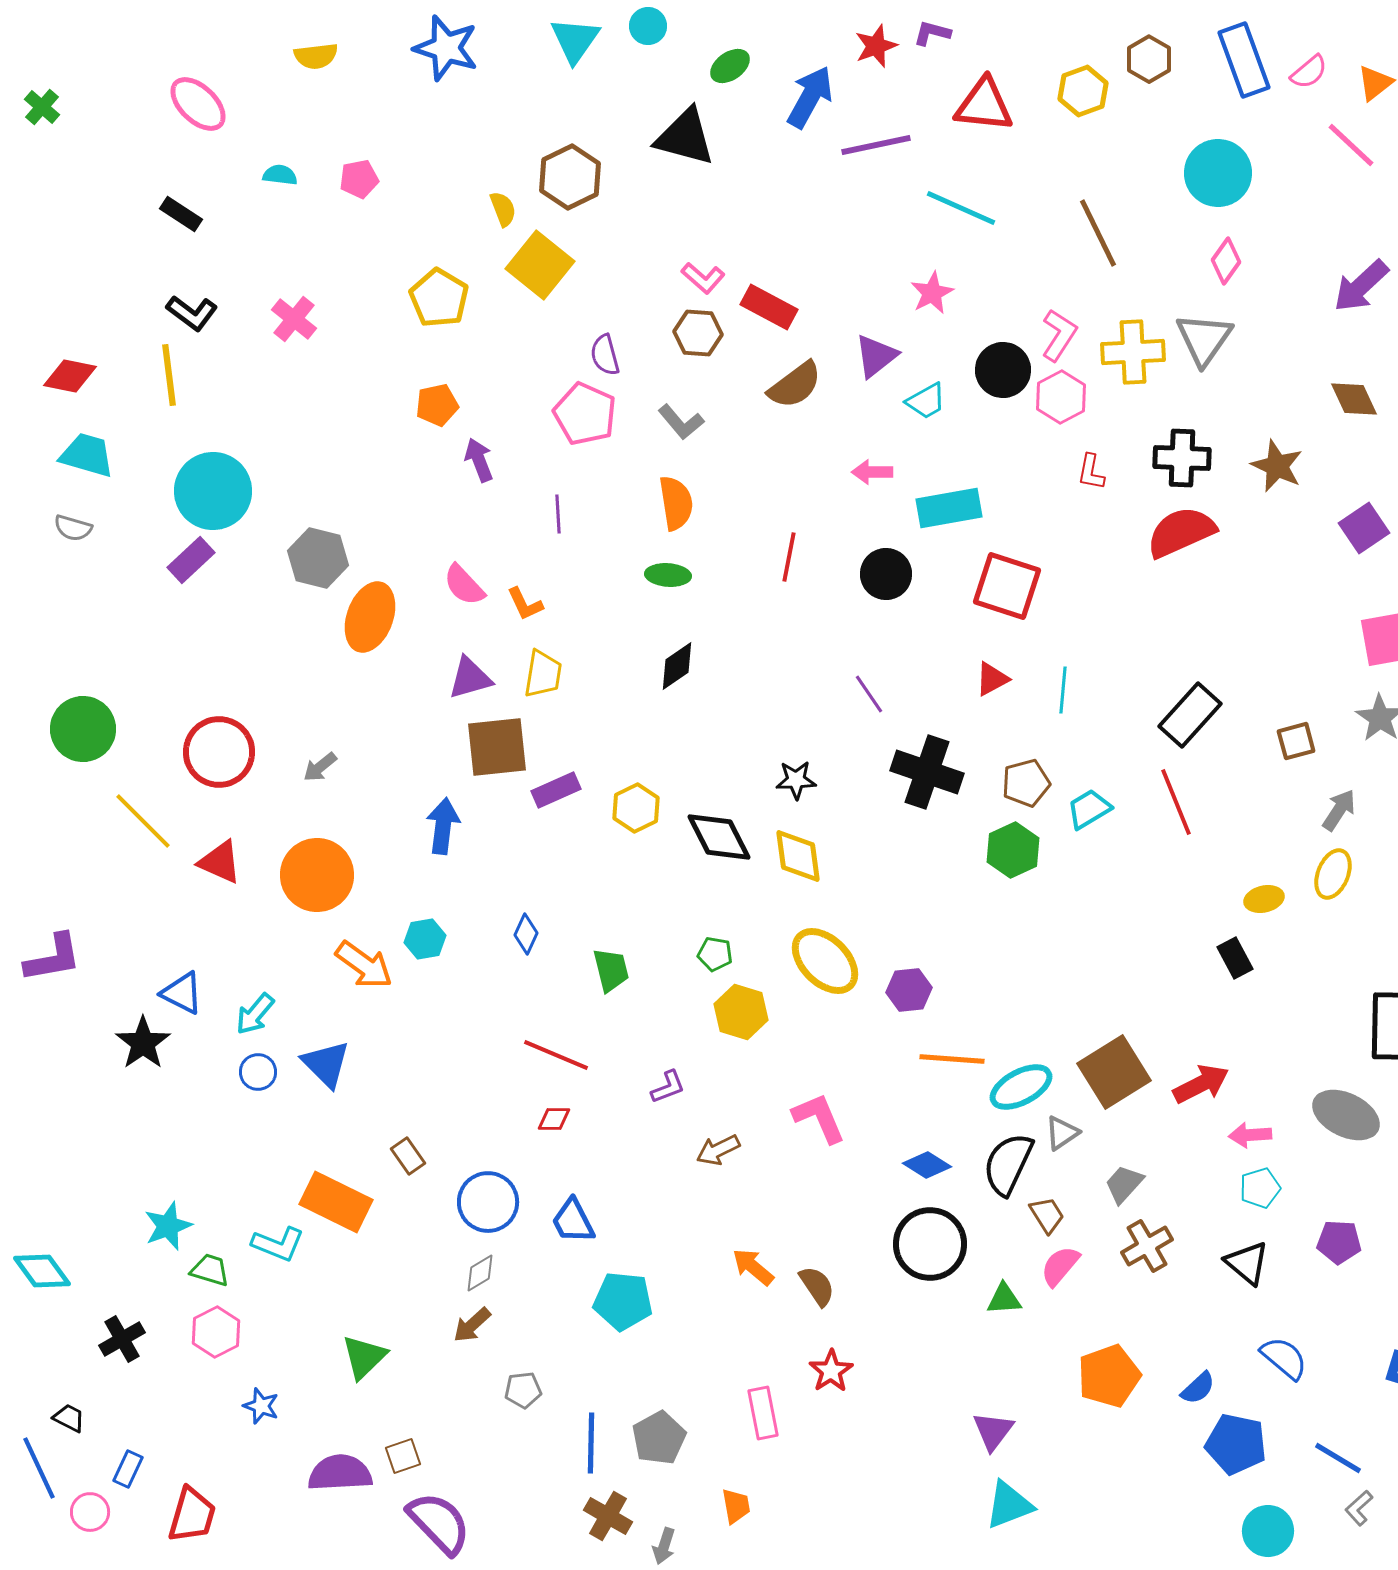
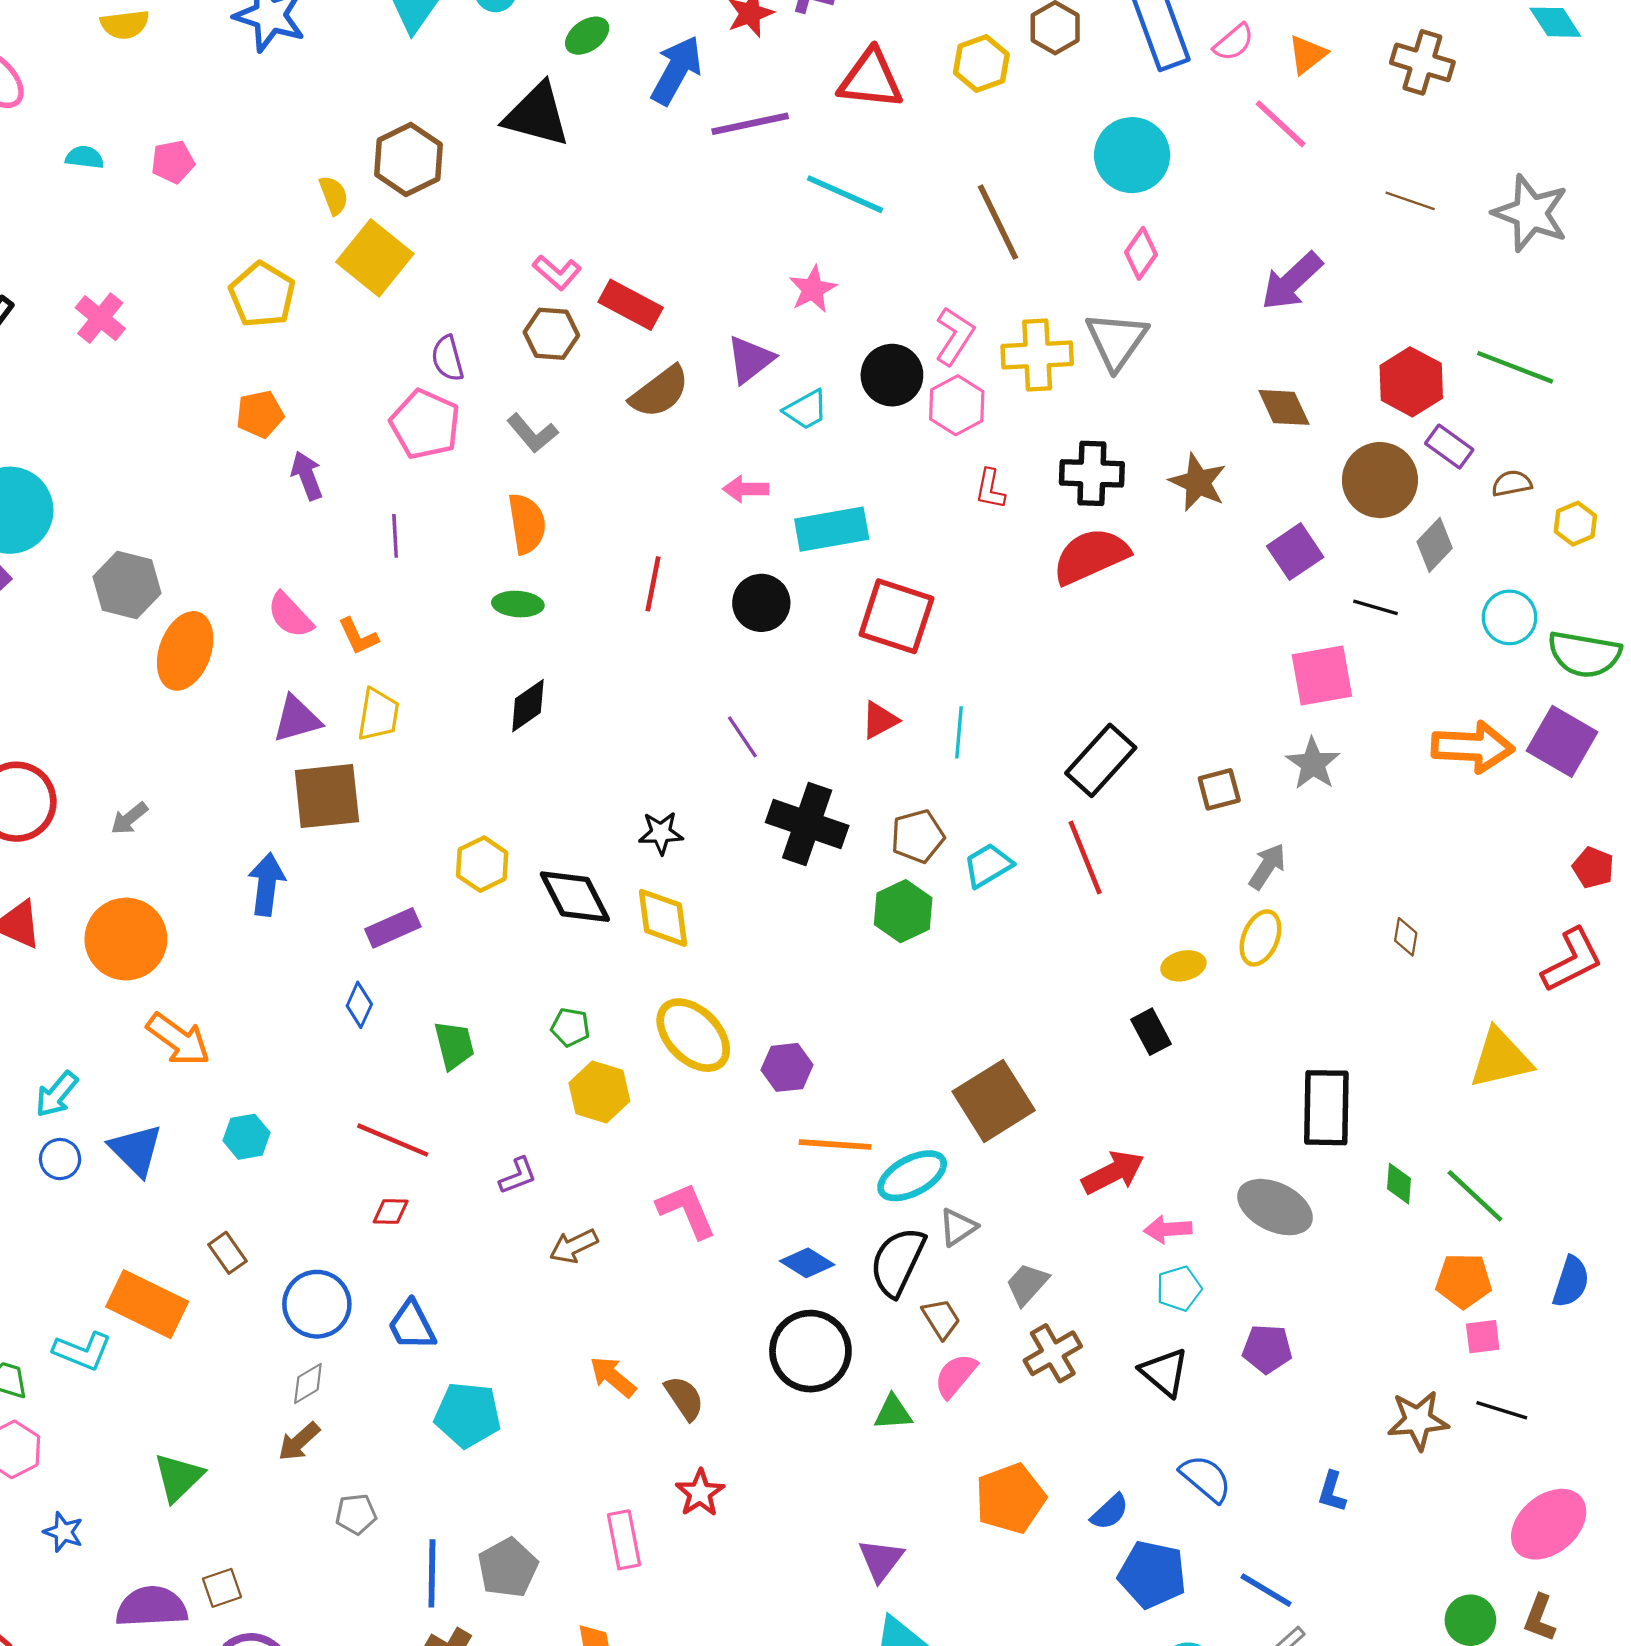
purple rectangle: (556, 790) -> (393, 928), moved
cyan hexagon: (425, 939) -> (247, 1137), moved
brown square: (1114, 1072) -> (994, 1101), moved

